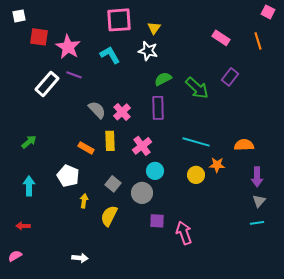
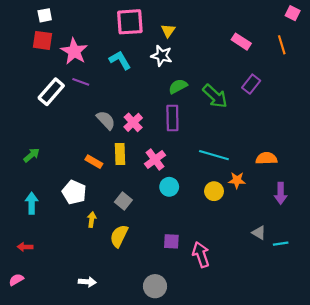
white square: (19, 16) -> (45, 15), moved
gray circle: (142, 193) -> (155, 286), moved
gray triangle: (259, 201) -> (259, 233), moved, turned -40

